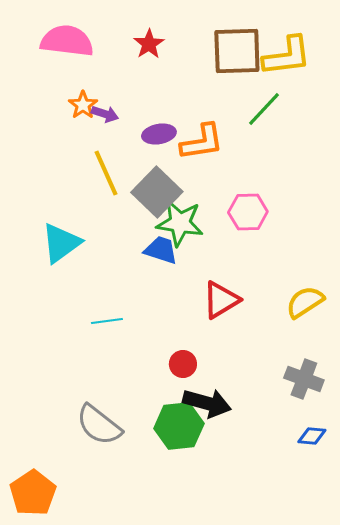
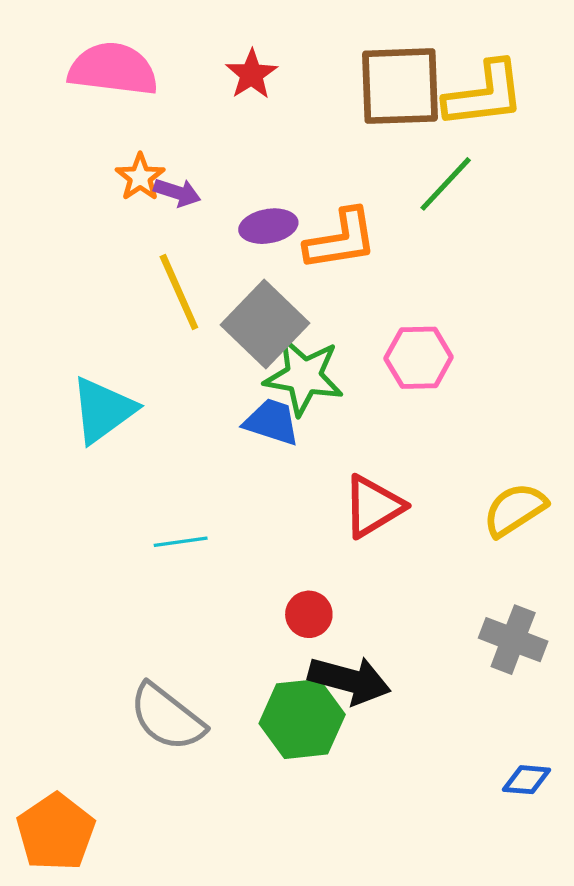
blue diamond: (312, 436) -> (527, 780), moved

